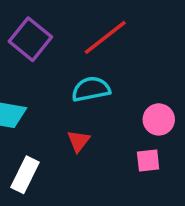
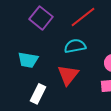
red triangle: (79, 141) -> (68, 75), size x1.6

